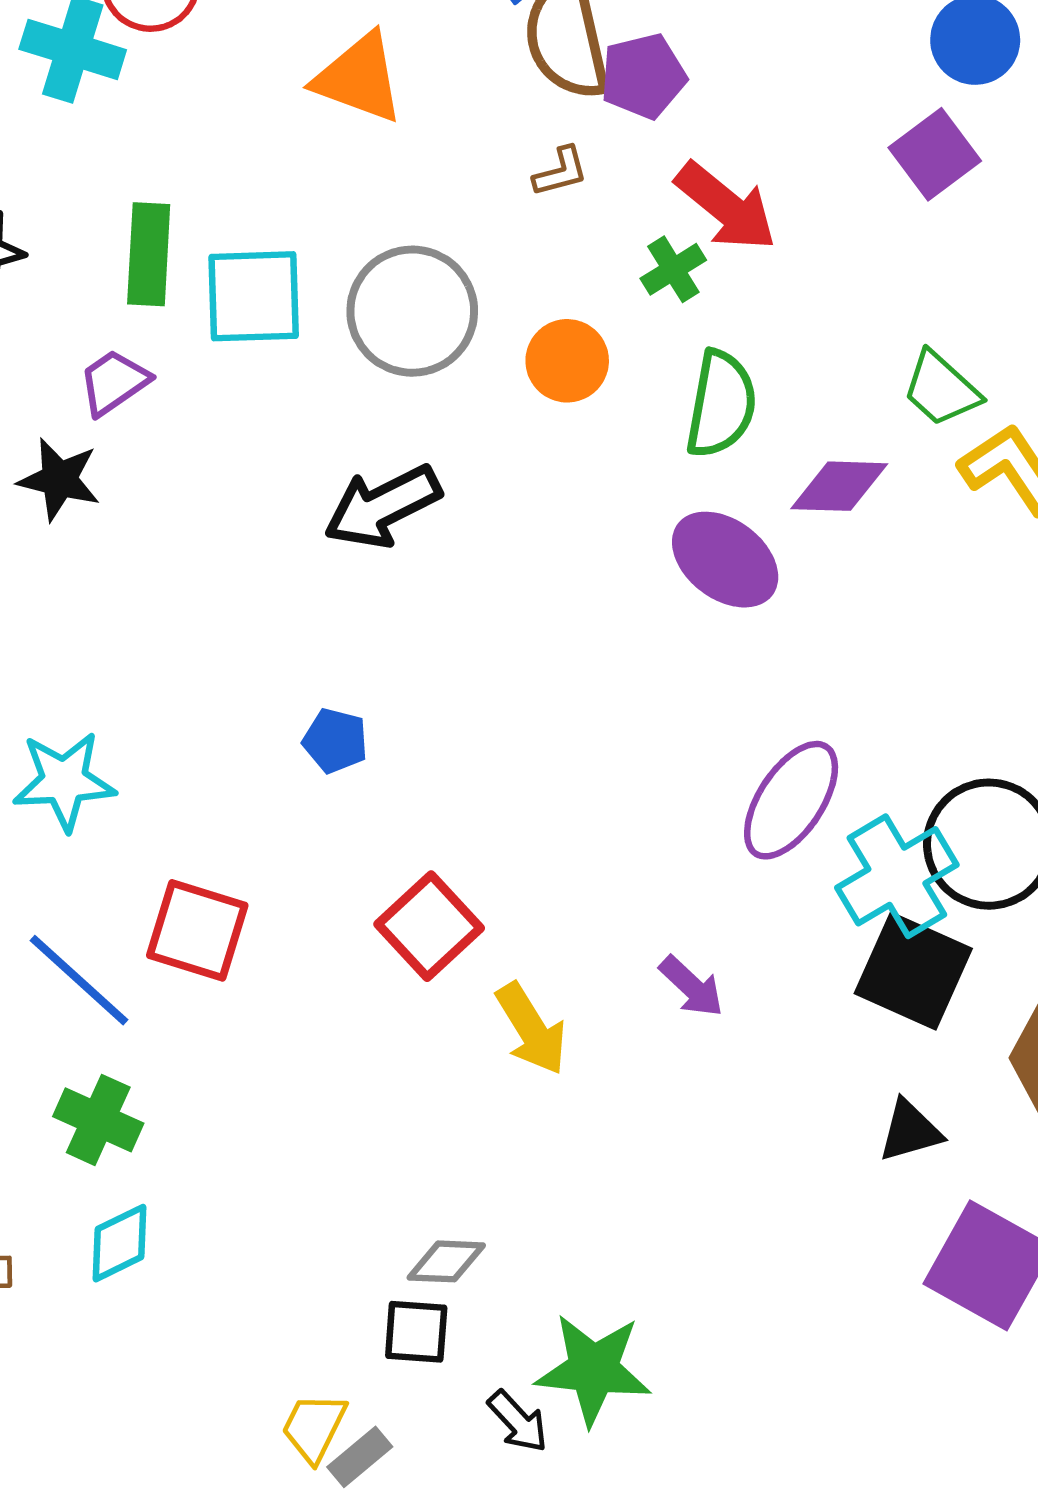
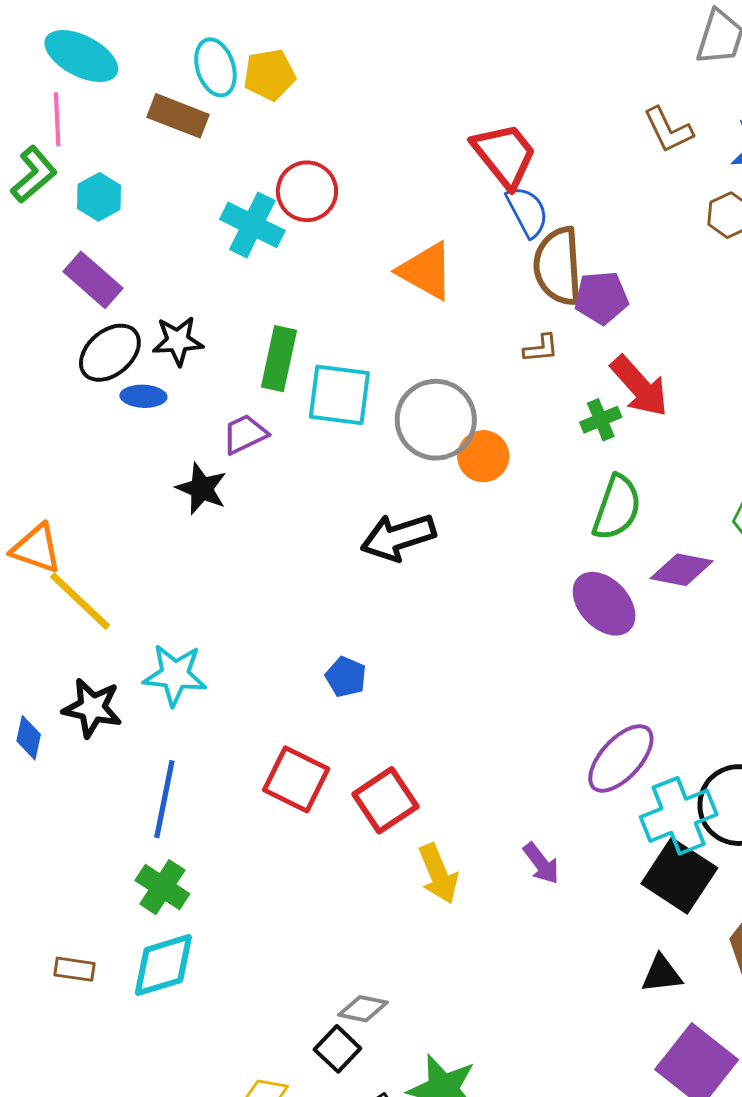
orange circle: (567, 361) -> (483, 456), moved
red square: (197, 930) -> (296, 779), moved
blue line: (79, 980) -> (164, 799), turned 50
cyan diamond: (120, 1243) -> (163, 965), size x1.4
black square: (416, 1332) -> (337, 1049), turned 30

